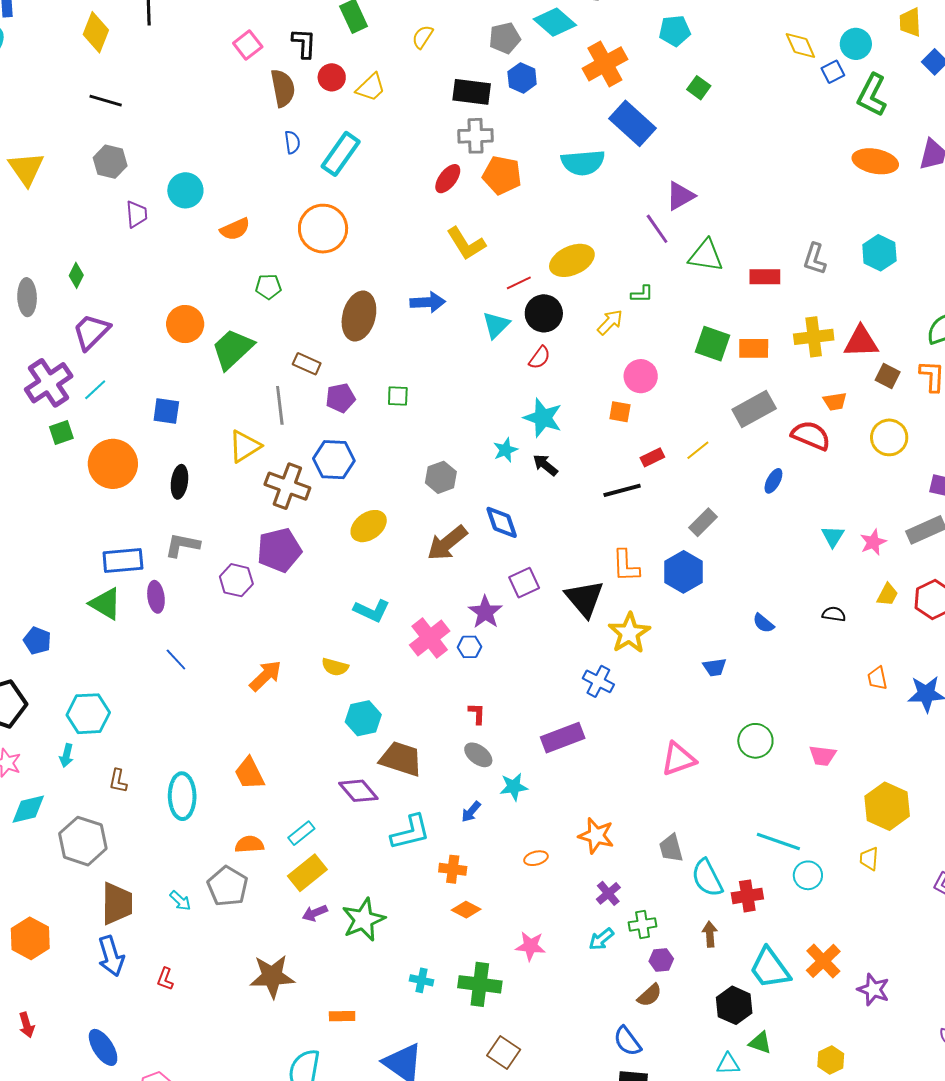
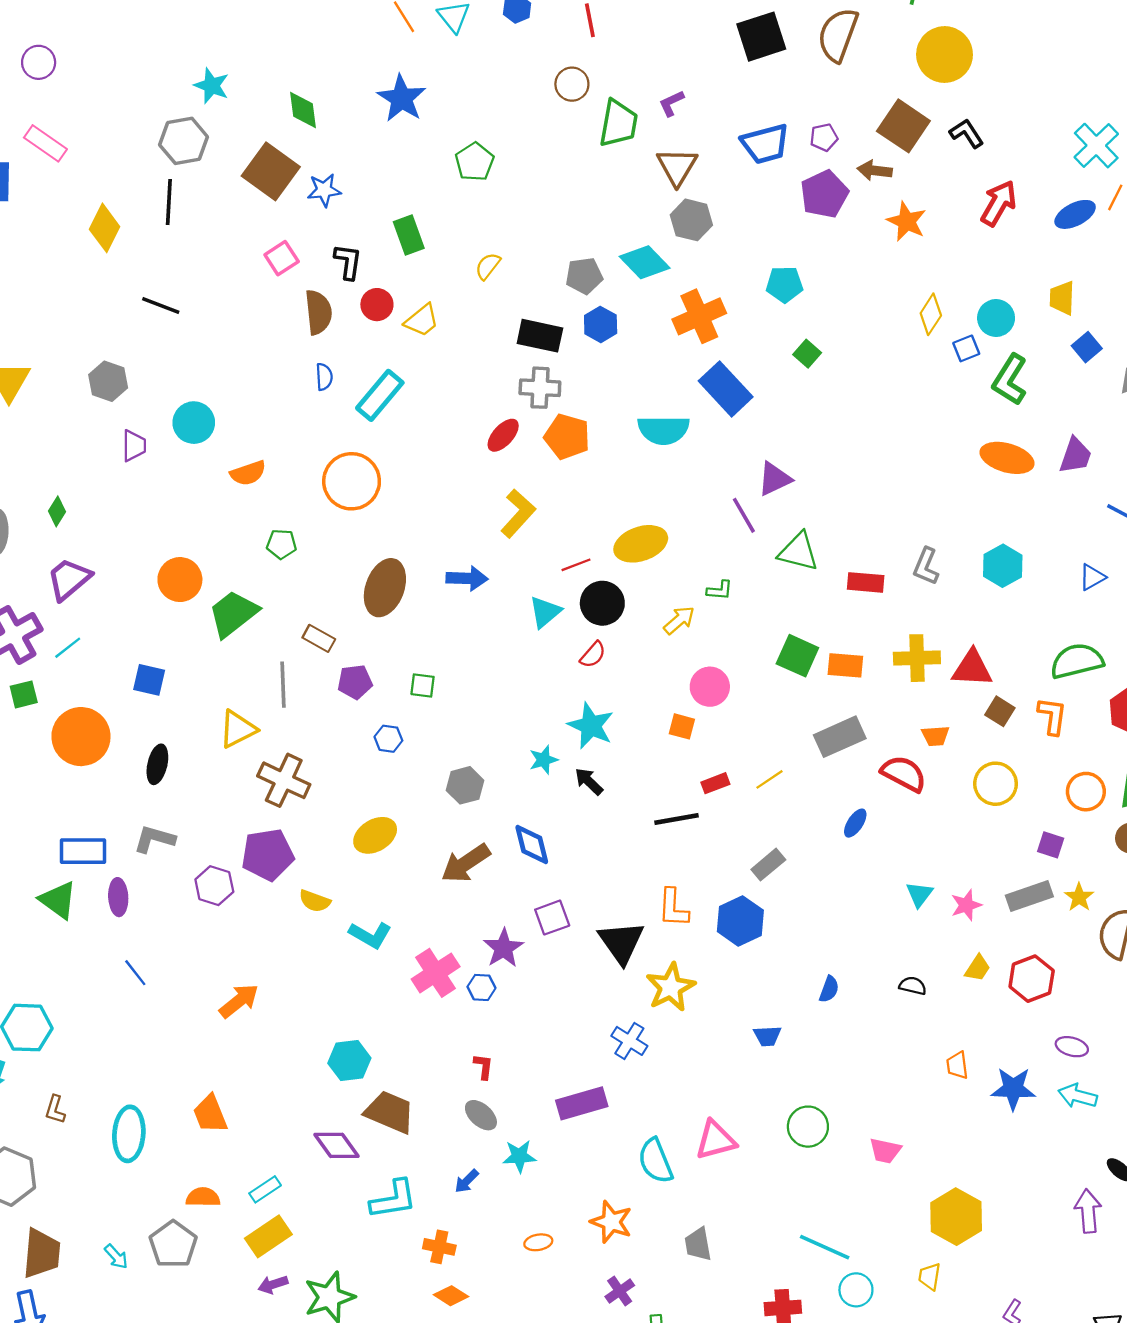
yellow diamond: (800, 45) -> (931, 314), turned 52
black line: (106, 101) -> (161, 306), moved
yellow L-shape: (466, 244) -> (518, 513), turned -111
blue hexagon: (334, 460) -> (388, 739), moved, size x0.6
blue semicircle: (763, 623) -> (829, 989), turned -115
yellow semicircle: (335, 667) -> (315, 901), moved
cyan semicircle: (707, 878) -> (656, 1161), moved

